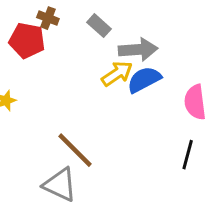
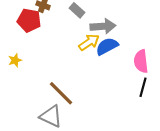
black line: (188, 155) -> (143, 87), moved

